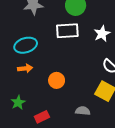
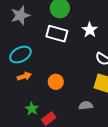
white rectangle: (67, 31) -> (57, 34), turned 30
green star: (18, 103) -> (32, 109), moved

